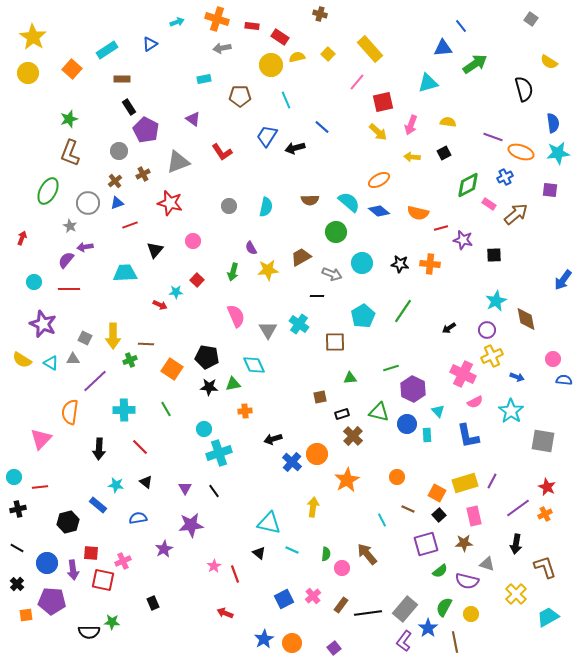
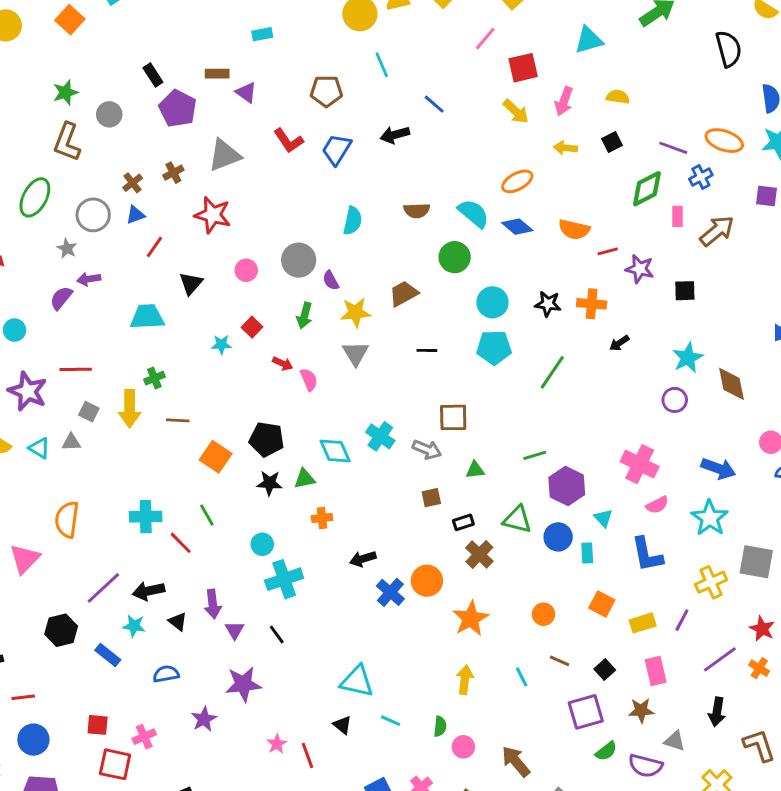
brown rectangle: (122, 79) -> (217, 74), moved
brown pentagon: (240, 96) -> (326, 91), moved
blue trapezoid: (267, 136) -> (337, 149), moved
purple line: (493, 137) -> (673, 148), moved
gray circle: (119, 151) -> (109, 114), moved
pink rectangle: (489, 204) -> (678, 216), turned 56
gray circle: (229, 206) -> (299, 260), moved, size x1.5
red line: (130, 225) -> (154, 247), turned -35
gray arrow: (332, 274) -> (427, 450), moved
red line: (69, 289) -> (76, 369), moved
red arrow: (160, 305) -> (283, 364), moved
pink semicircle: (236, 316) -> (309, 380), size x0.7
cyan pentagon: (363, 316) -> (494, 348), moved, turned 30
cyan cross: (299, 324) -> (380, 436), moved
black arrow: (449, 328) -> (619, 343), moved
gray triangle: (268, 330) -> (356, 353), moved
yellow cross: (492, 356) -> (711, 582), moved
green cross: (130, 360) -> (154, 378), moved
blue arrow: (517, 377) -> (718, 468), size x1.6
purple line: (95, 381) -> (103, 588), moved
red line: (140, 447) -> (181, 543), moved
black arrow: (99, 449) -> (149, 591), moved, turned 75
yellow rectangle: (465, 483) -> (643, 623), size x0.7
red line: (40, 487) -> (23, 697), moved
orange square: (437, 493) -> (602, 604), moved
yellow arrow: (313, 507) -> (465, 680), moved
orange cross: (545, 514) -> (759, 668), turned -32
black hexagon: (68, 522) -> (61, 630), moved
brown arrow: (367, 554) -> (516, 761), moved
purple arrow: (73, 570) -> (213, 604), moved

